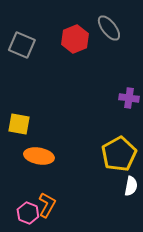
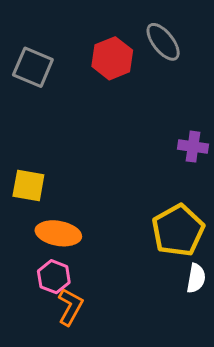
pink hexagon: (28, 213) -> (54, 277), moved

